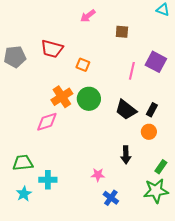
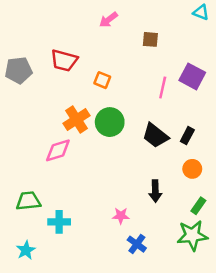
orange circle: (149, 132) -> (192, 169), moved
cyan star: (24, 194) -> (26, 250), moved

